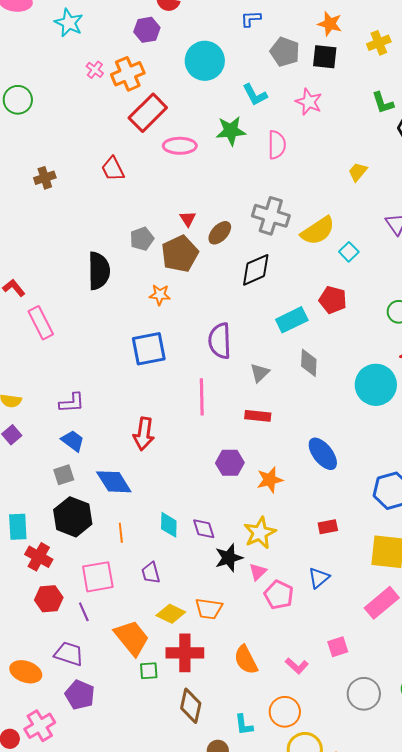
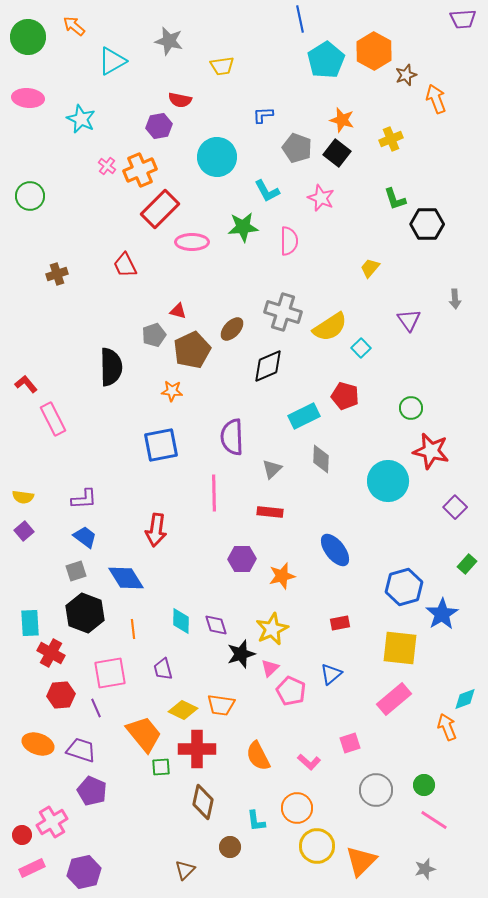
black square: (325, 57) -> (337, 153), turned 32
red triangle: (188, 219) -> (178, 311), moved, turned -42
orange ellipse: (26, 672) -> (38, 744), moved

